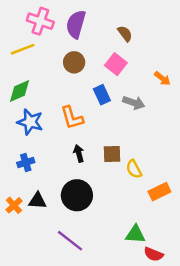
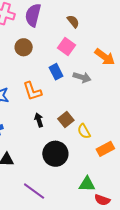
brown circle: (74, 62) -> (24, 47), moved
orange arrow: (162, 78) -> (105, 57), size x1.5
brown square: (112, 154) -> (66, 120), turned -35
black circle: (77, 195) -> (55, 154), moved

